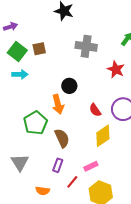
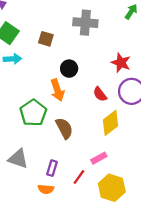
brown square: (39, 49) -> (46, 39), moved, turned 32
red star: (116, 69) -> (121, 63), moved
gray triangle: (20, 162) -> (18, 159), turned -36
purple rectangle: (58, 165) -> (52, 168), moved

